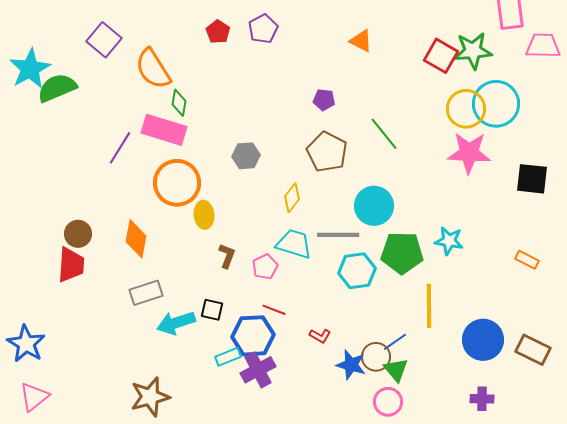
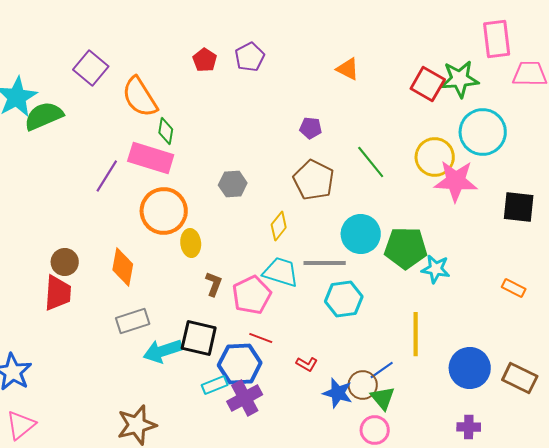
yellow circle: (466, 109) -> (435, 157), moved
green pentagon: (402, 253) -> (406, 248), moved
pink pentagon: (265, 267) -> (252, 295), size x1.5
black square: (212, 310) -> (199, 338), size x1.6

